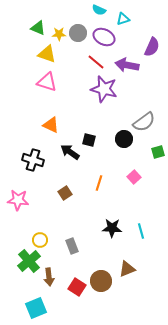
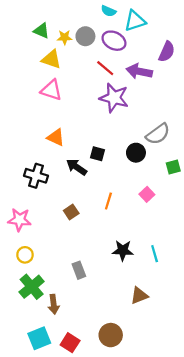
cyan triangle: (123, 19) -> (135, 21), size x1.5
yellow circle: (40, 240) -> (25, 255), moved
brown circle: (101, 281) -> (111, 335), moved
red square: (77, 287) -> (70, 343), moved

